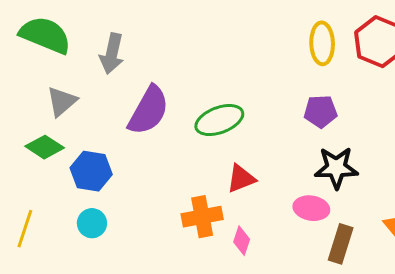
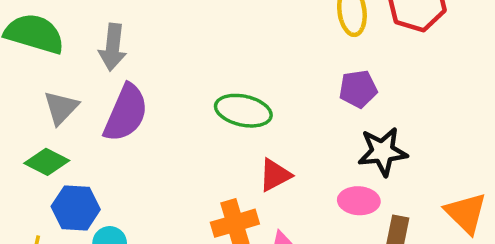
purple semicircle: (149, 110) -> (126, 113), moved
green ellipse: (219, 120) -> (243, 111), turned 39
blue hexagon: (91, 171) -> (76, 208), moved

